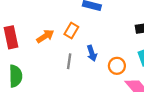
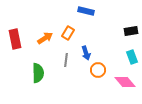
orange circle: (117, 66) -> (98, 70), moved
green semicircle: (16, 76) -> (38, 73), moved

